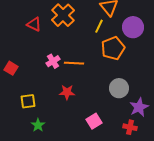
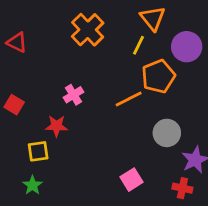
red triangle: (34, 24) -> (17, 42), moved
orange line: (74, 63) -> (129, 99), moved, turned -30
red star: (67, 92) -> (57, 126), moved
green star: (38, 125) -> (32, 185), moved

